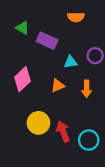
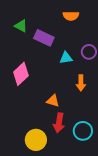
orange triangle: (58, 86) -> (53, 101), moved, turned 40
yellow circle: (38, 123) -> (36, 140), moved
red arrow: (63, 131) -> (59, 123), turned -150

